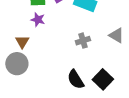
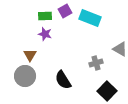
gray cross: (83, 41) -> (96, 63), moved
black semicircle: (76, 79) -> (63, 80), moved

